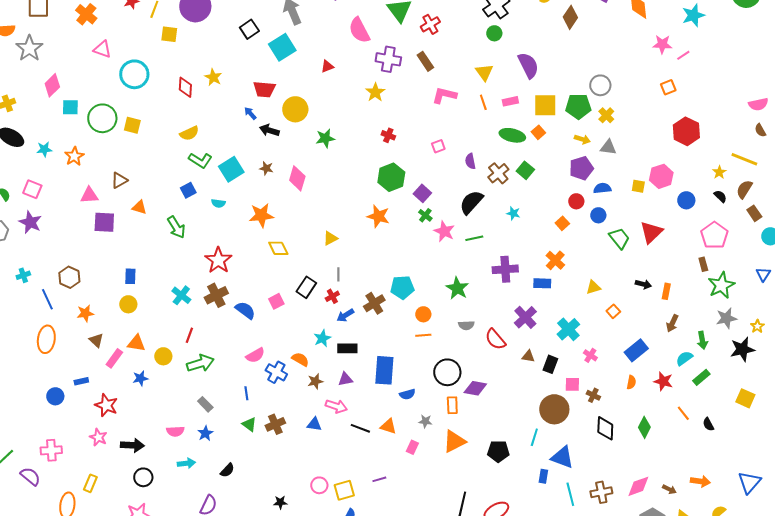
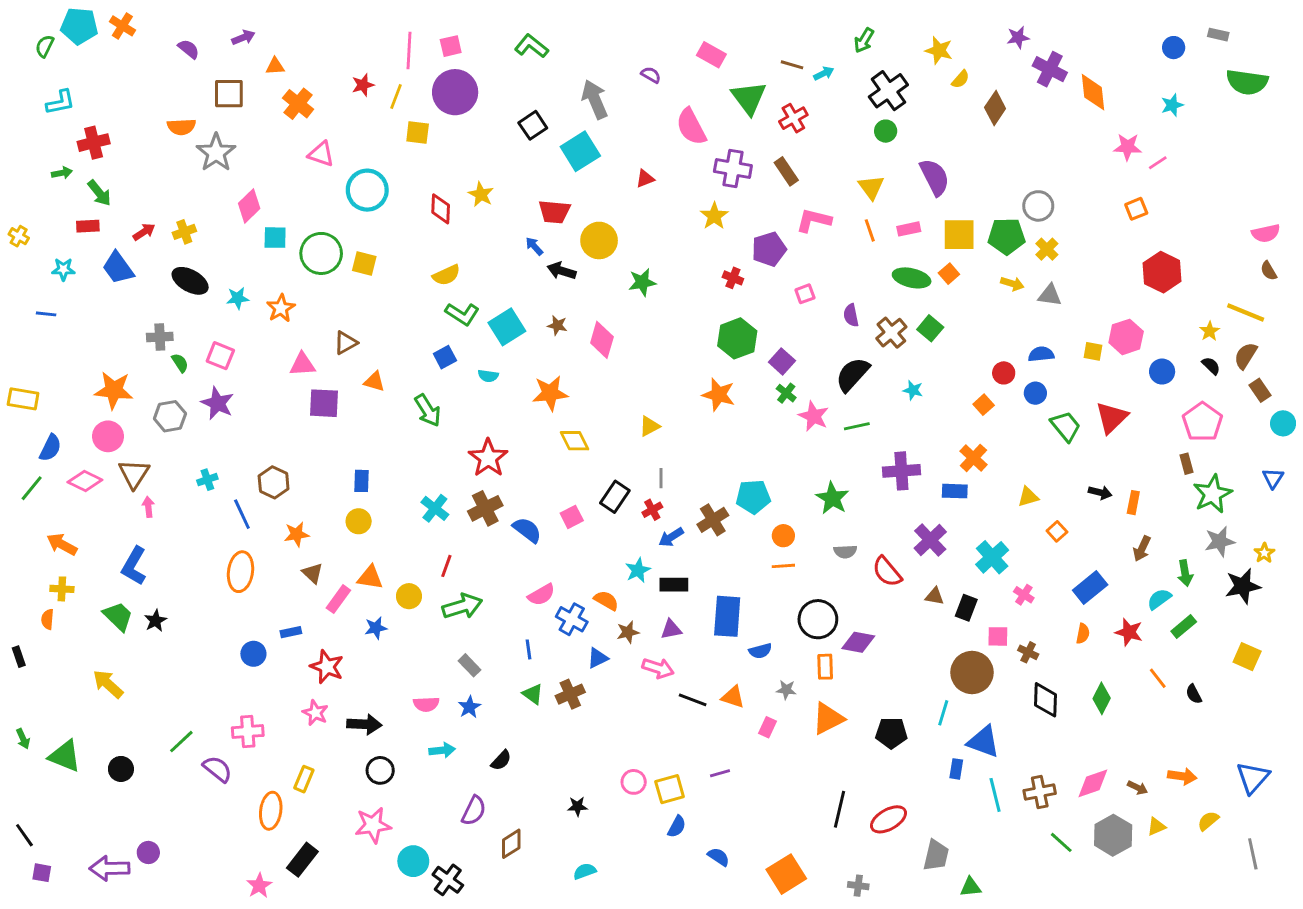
cyan star: (693, 15) -> (1172, 105), size x0.7
purple pentagon: (581, 168) -> (769, 249), moved
blue triangle: (314, 424) -> (598, 658), moved, turned -35

